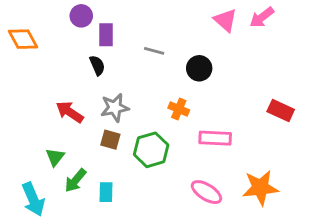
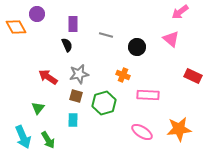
purple circle: (81, 16) -> (37, 14), moved
pink triangle: (225, 20) -> (171, 39), moved
green arrow: (75, 180) -> (48, 140), moved, turned -72
cyan rectangle: (106, 192) -> (73, 120), moved

